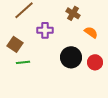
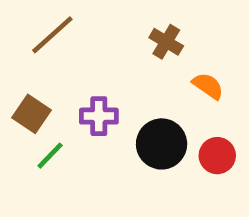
purple cross: (45, 30) -> (99, 116), moved
green line: (23, 62) -> (50, 156), turned -40

